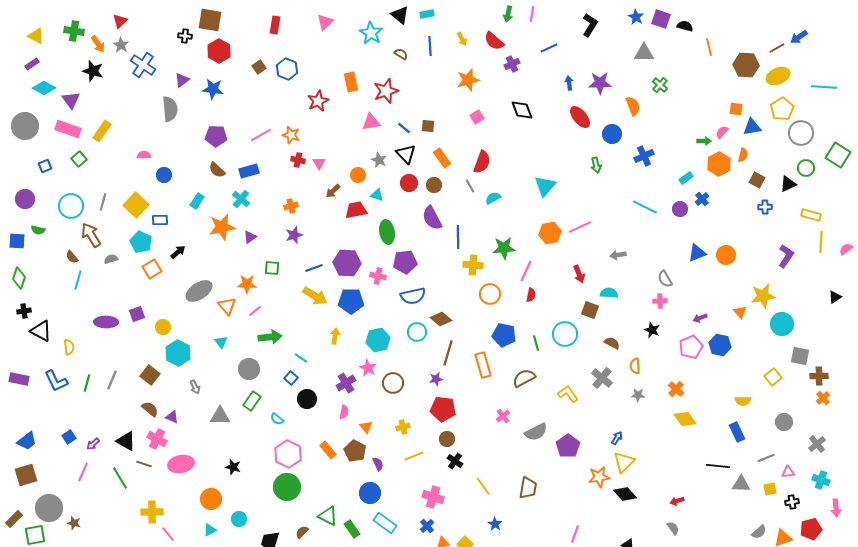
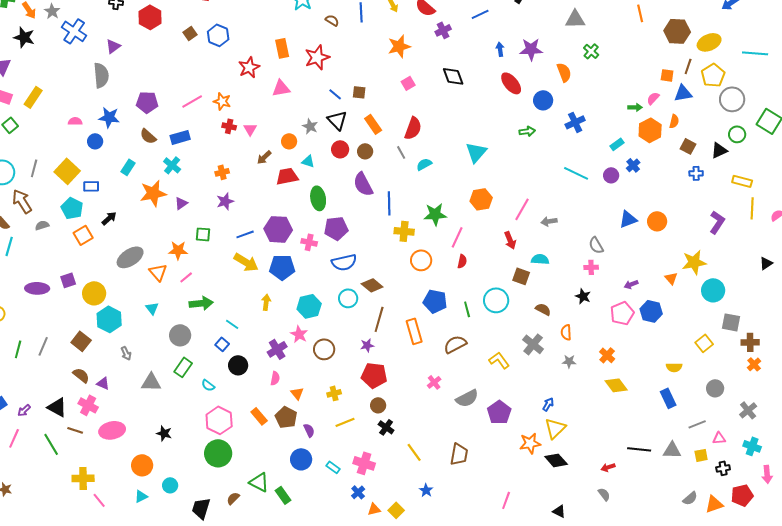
brown line: (777, 48) -> (688, 66), moved, turned -42
blue star: (213, 89) -> (109, 117), moved
pink triangle: (371, 122) -> (281, 88), moved
green arrow: (596, 165) -> (527, 131), turned -84
pink line: (580, 227) -> (522, 209), moved, turned -35
yellow circle: (163, 327) -> (94, 293), size x1.5
black line: (718, 466) -> (639, 449), moved
cyan rectangle: (385, 523) -> (333, 467), moved, size x0.6

